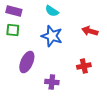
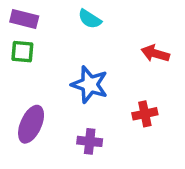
blue star: (52, 36) -> (90, 84), moved
purple ellipse: (27, 62) -> (31, 124), moved

